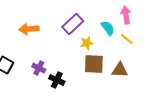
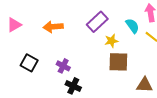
brown triangle: (120, 70) -> (144, 85), moved
black cross: (57, 80) -> (73, 86), moved

